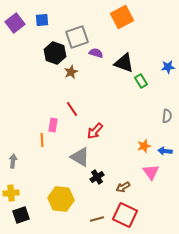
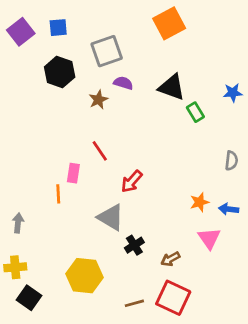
black hexagon: (55, 53) -> (60, 72), moved
purple semicircle: (96, 53) -> (123, 83), moved
black square: (21, 215) -> (29, 298), turned -36

